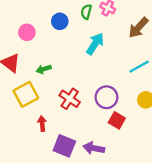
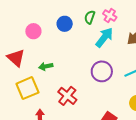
cyan arrow: (95, 44) -> (104, 37), moved
purple circle: (106, 97) -> (102, 71), moved

